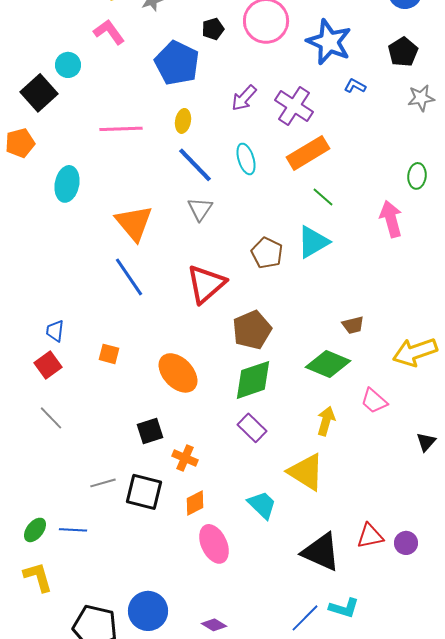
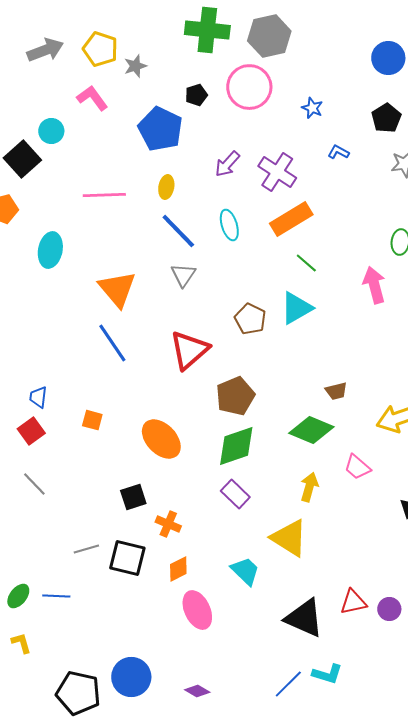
blue star: (329, 42) -> (312, 108), size x0.5
yellow L-shape: (38, 577) -> (21, 643), size x0.7

